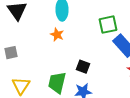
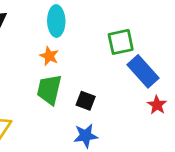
green trapezoid: (57, 83) -> (49, 90), moved

